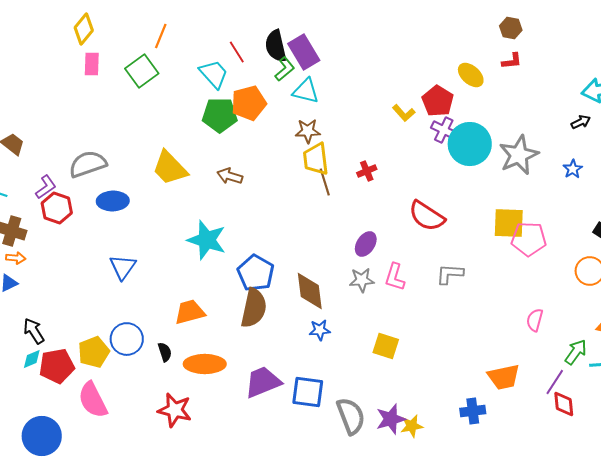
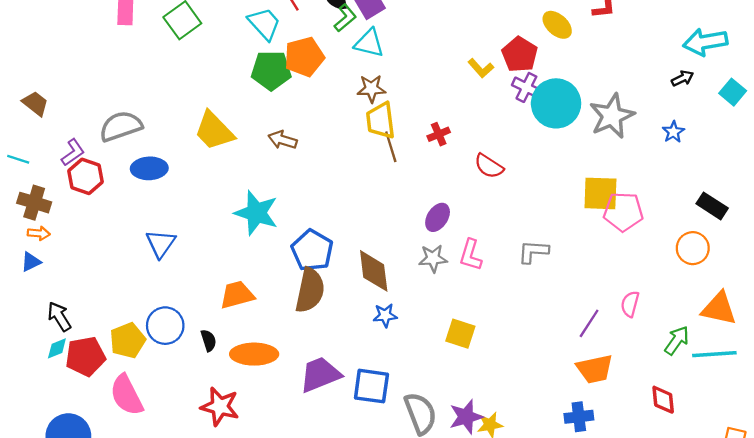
red semicircle: (427, 216) -> (489, 166), moved, size x0.7
purple line: (555, 382) -> (589, 323), moved
blue cross: (473, 411) -> (579, 417), moved

